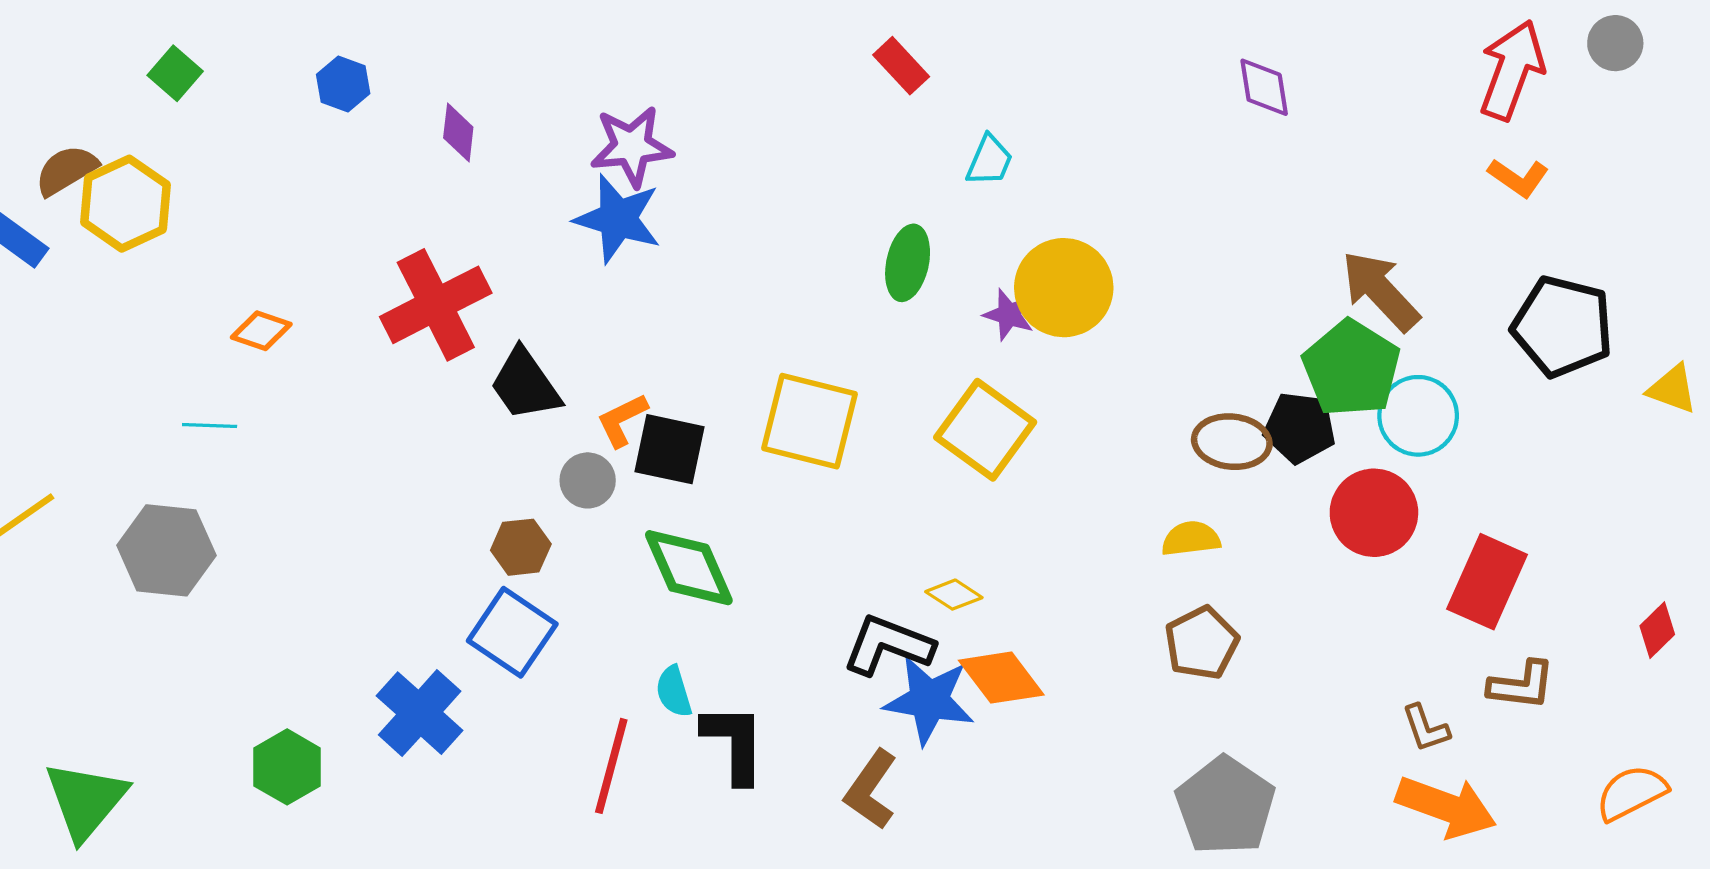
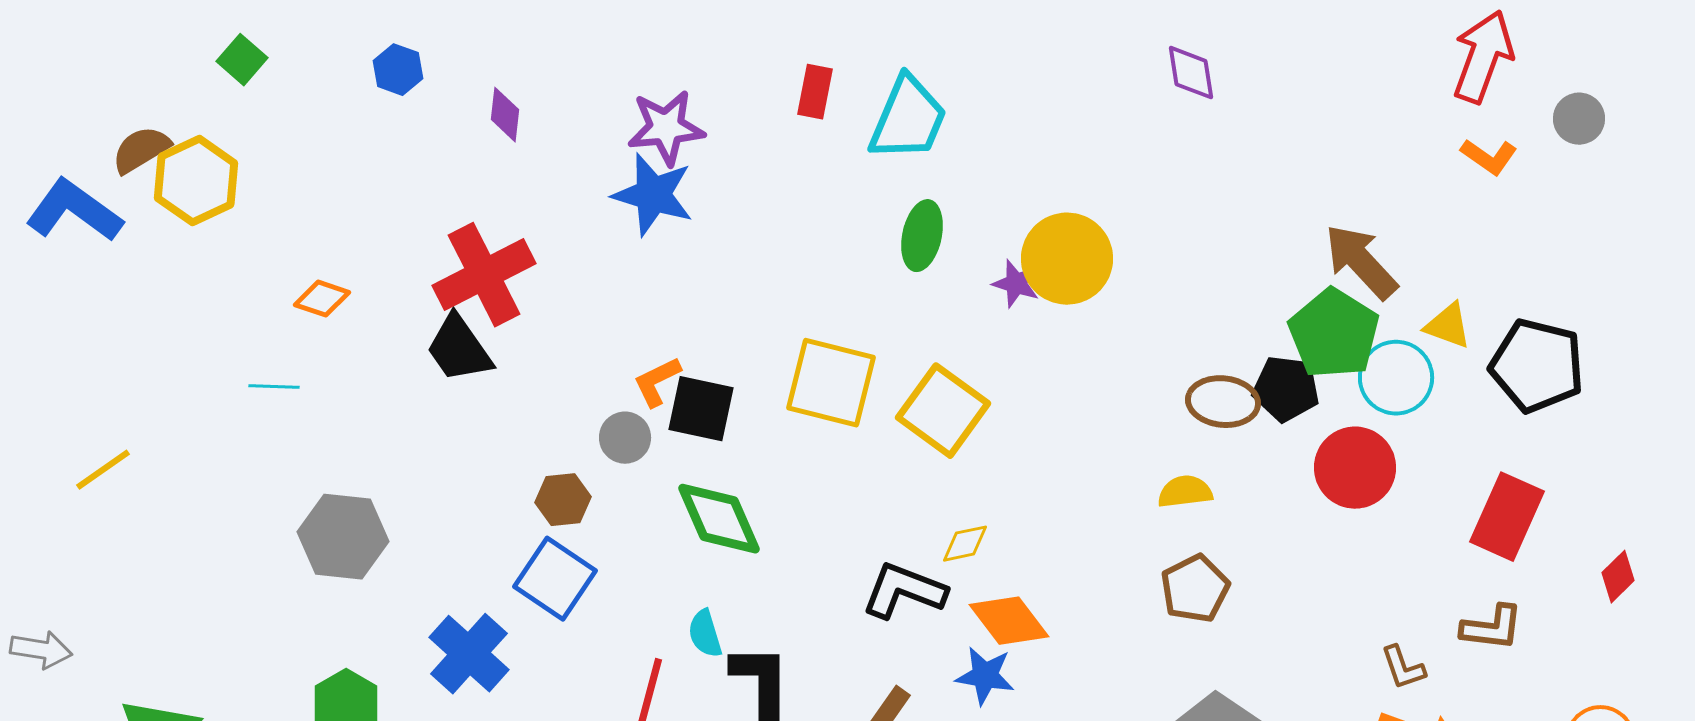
gray circle: (1615, 43) -> (1579, 119), moved
red rectangle: (901, 66) -> (815, 92), moved, turned 54
purple diamond: (1264, 87) -> (1191, 73), moved
cyan trapezoid: (989, 161) -> (908, 119), moved, size x1.8
black pentagon: (1562, 326) -> (1537, 366), moved
black trapezoid: (525, 385) -> (459, 349), moved
yellow triangle: (1672, 389) -> (1448, 326), moved
yellow square: (985, 430) -> (943, 411), moved
gray hexagon: (166, 550) -> (343, 537), moved
red rectangle: (1487, 582) -> (1507, 517), moved
yellow diamond: (954, 595) -> (965, 544), turned -45
blue star: (929, 700) -> (985, 676), moved, size x0.7

